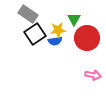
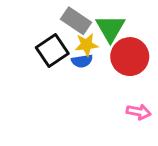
gray rectangle: (28, 14) -> (76, 21), moved
green triangle: (74, 19) -> (110, 28), size x1.5

